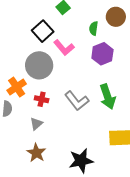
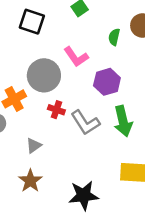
black square: (43, 31) -> (32, 22), moved, turned -35
purple hexagon: (102, 54) -> (107, 82), moved
red cross: (42, 99) -> (56, 110), moved

